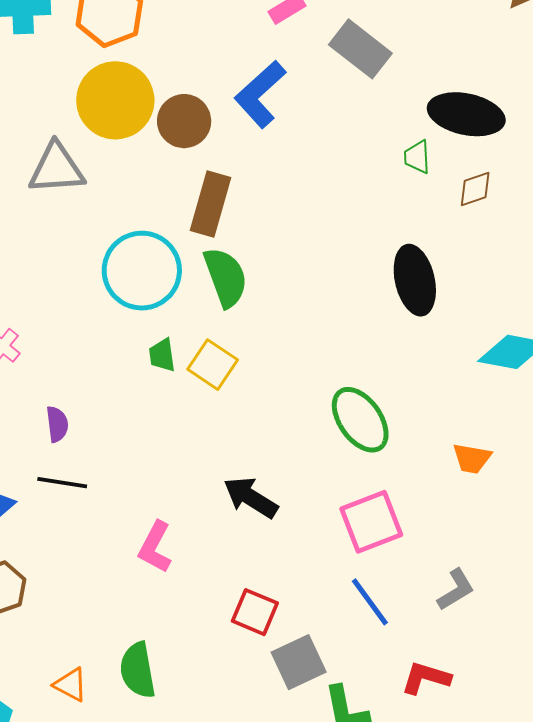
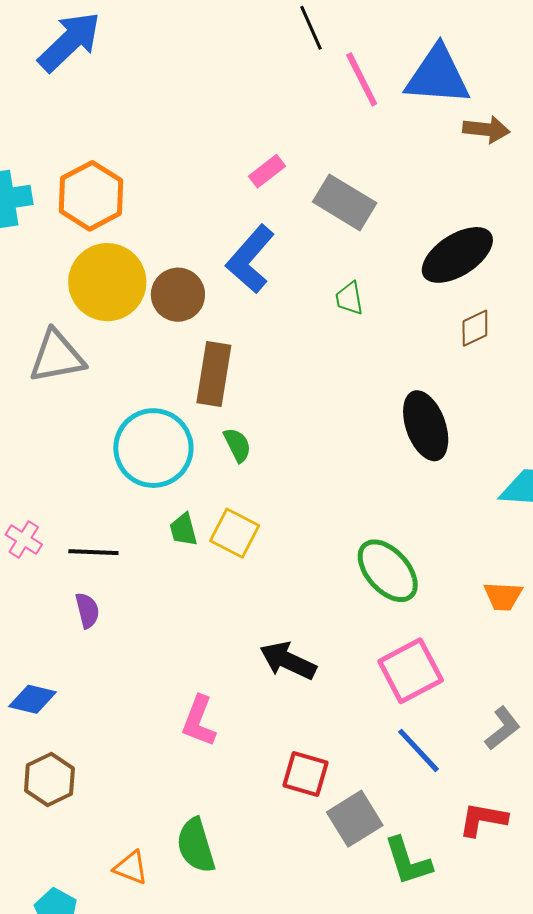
black ellipse: (466, 114) -> (457, 255), turned -38
green trapezoid: (417, 157) -> (349, 298), moved
green semicircle: (226, 277) -> (237, 445), size x0.6
black line: (62, 483) -> (93, 552), moved

